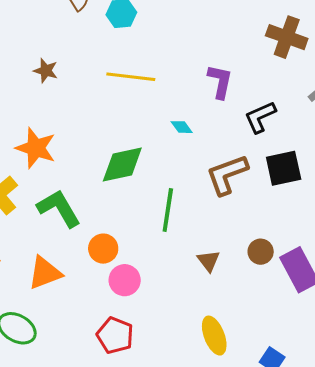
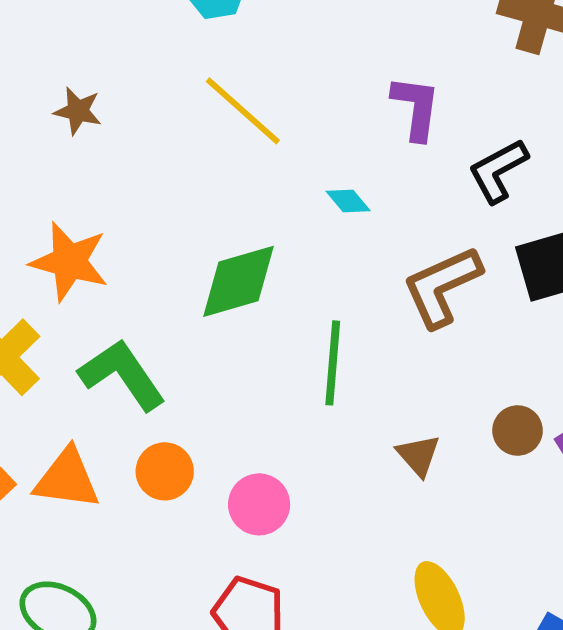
yellow line: (131, 77) -> (243, 111), turned 39
orange circle: (103, 249) -> (165, 471), moved
orange triangle: (45, 273) -> (67, 479), moved, turned 33

